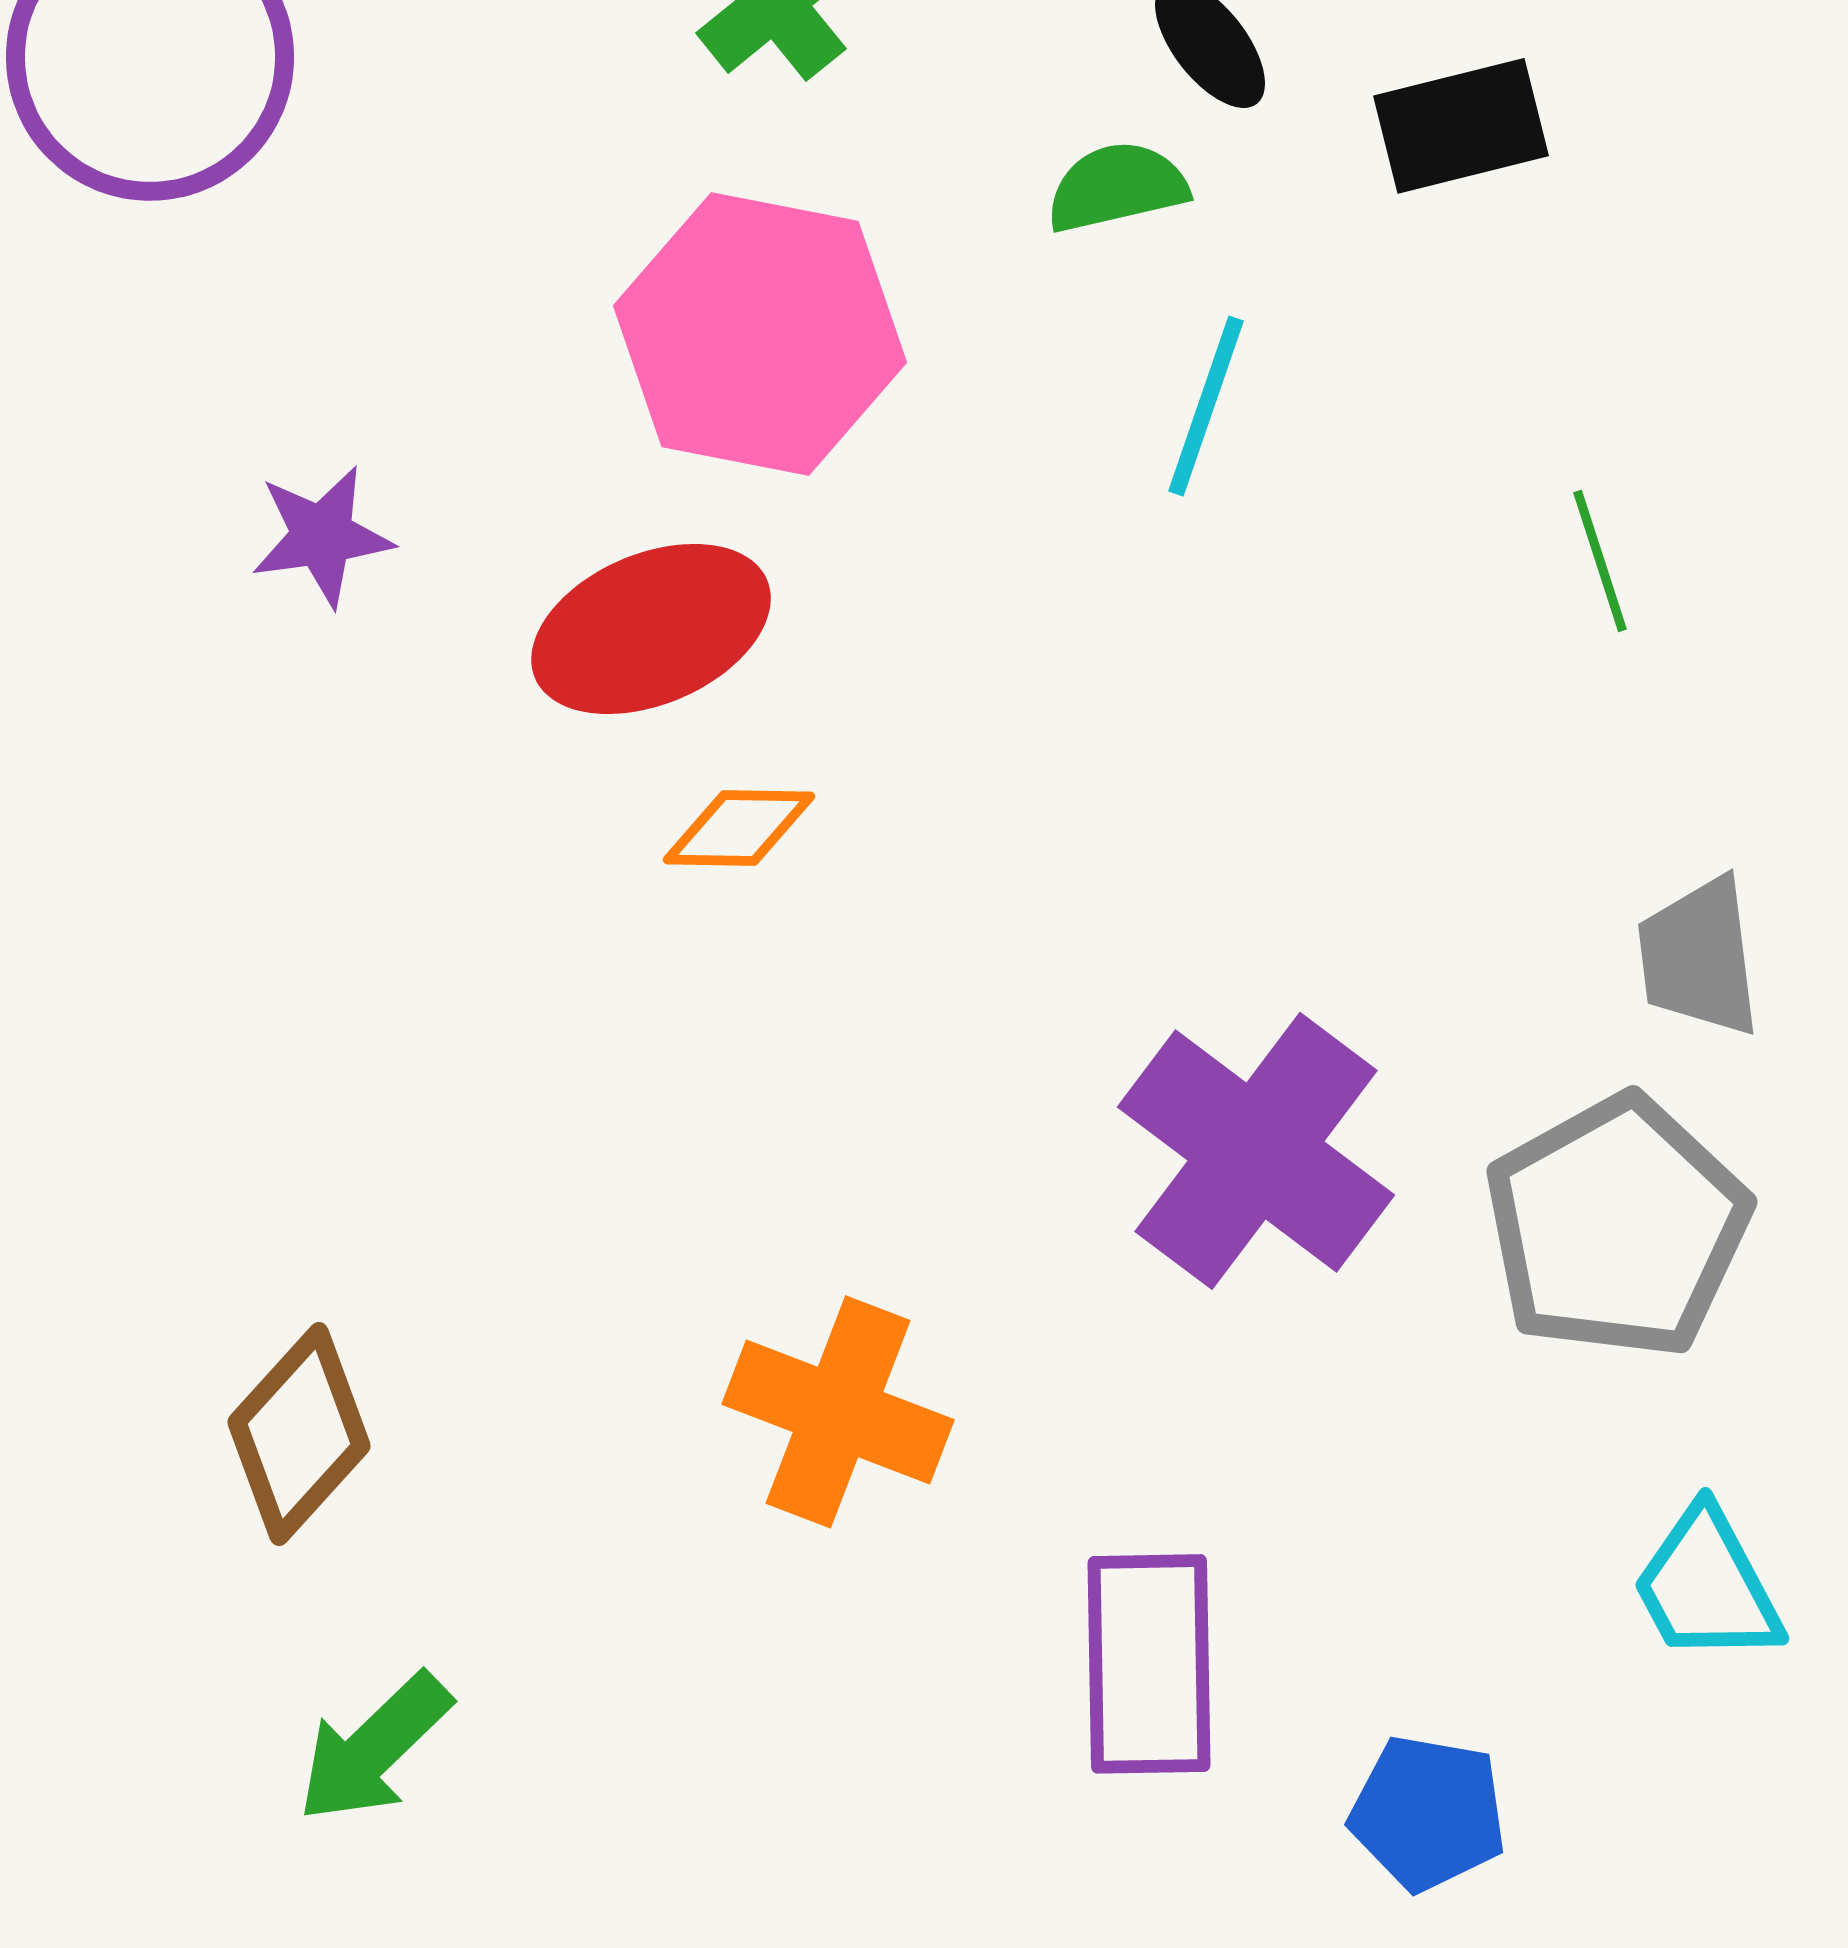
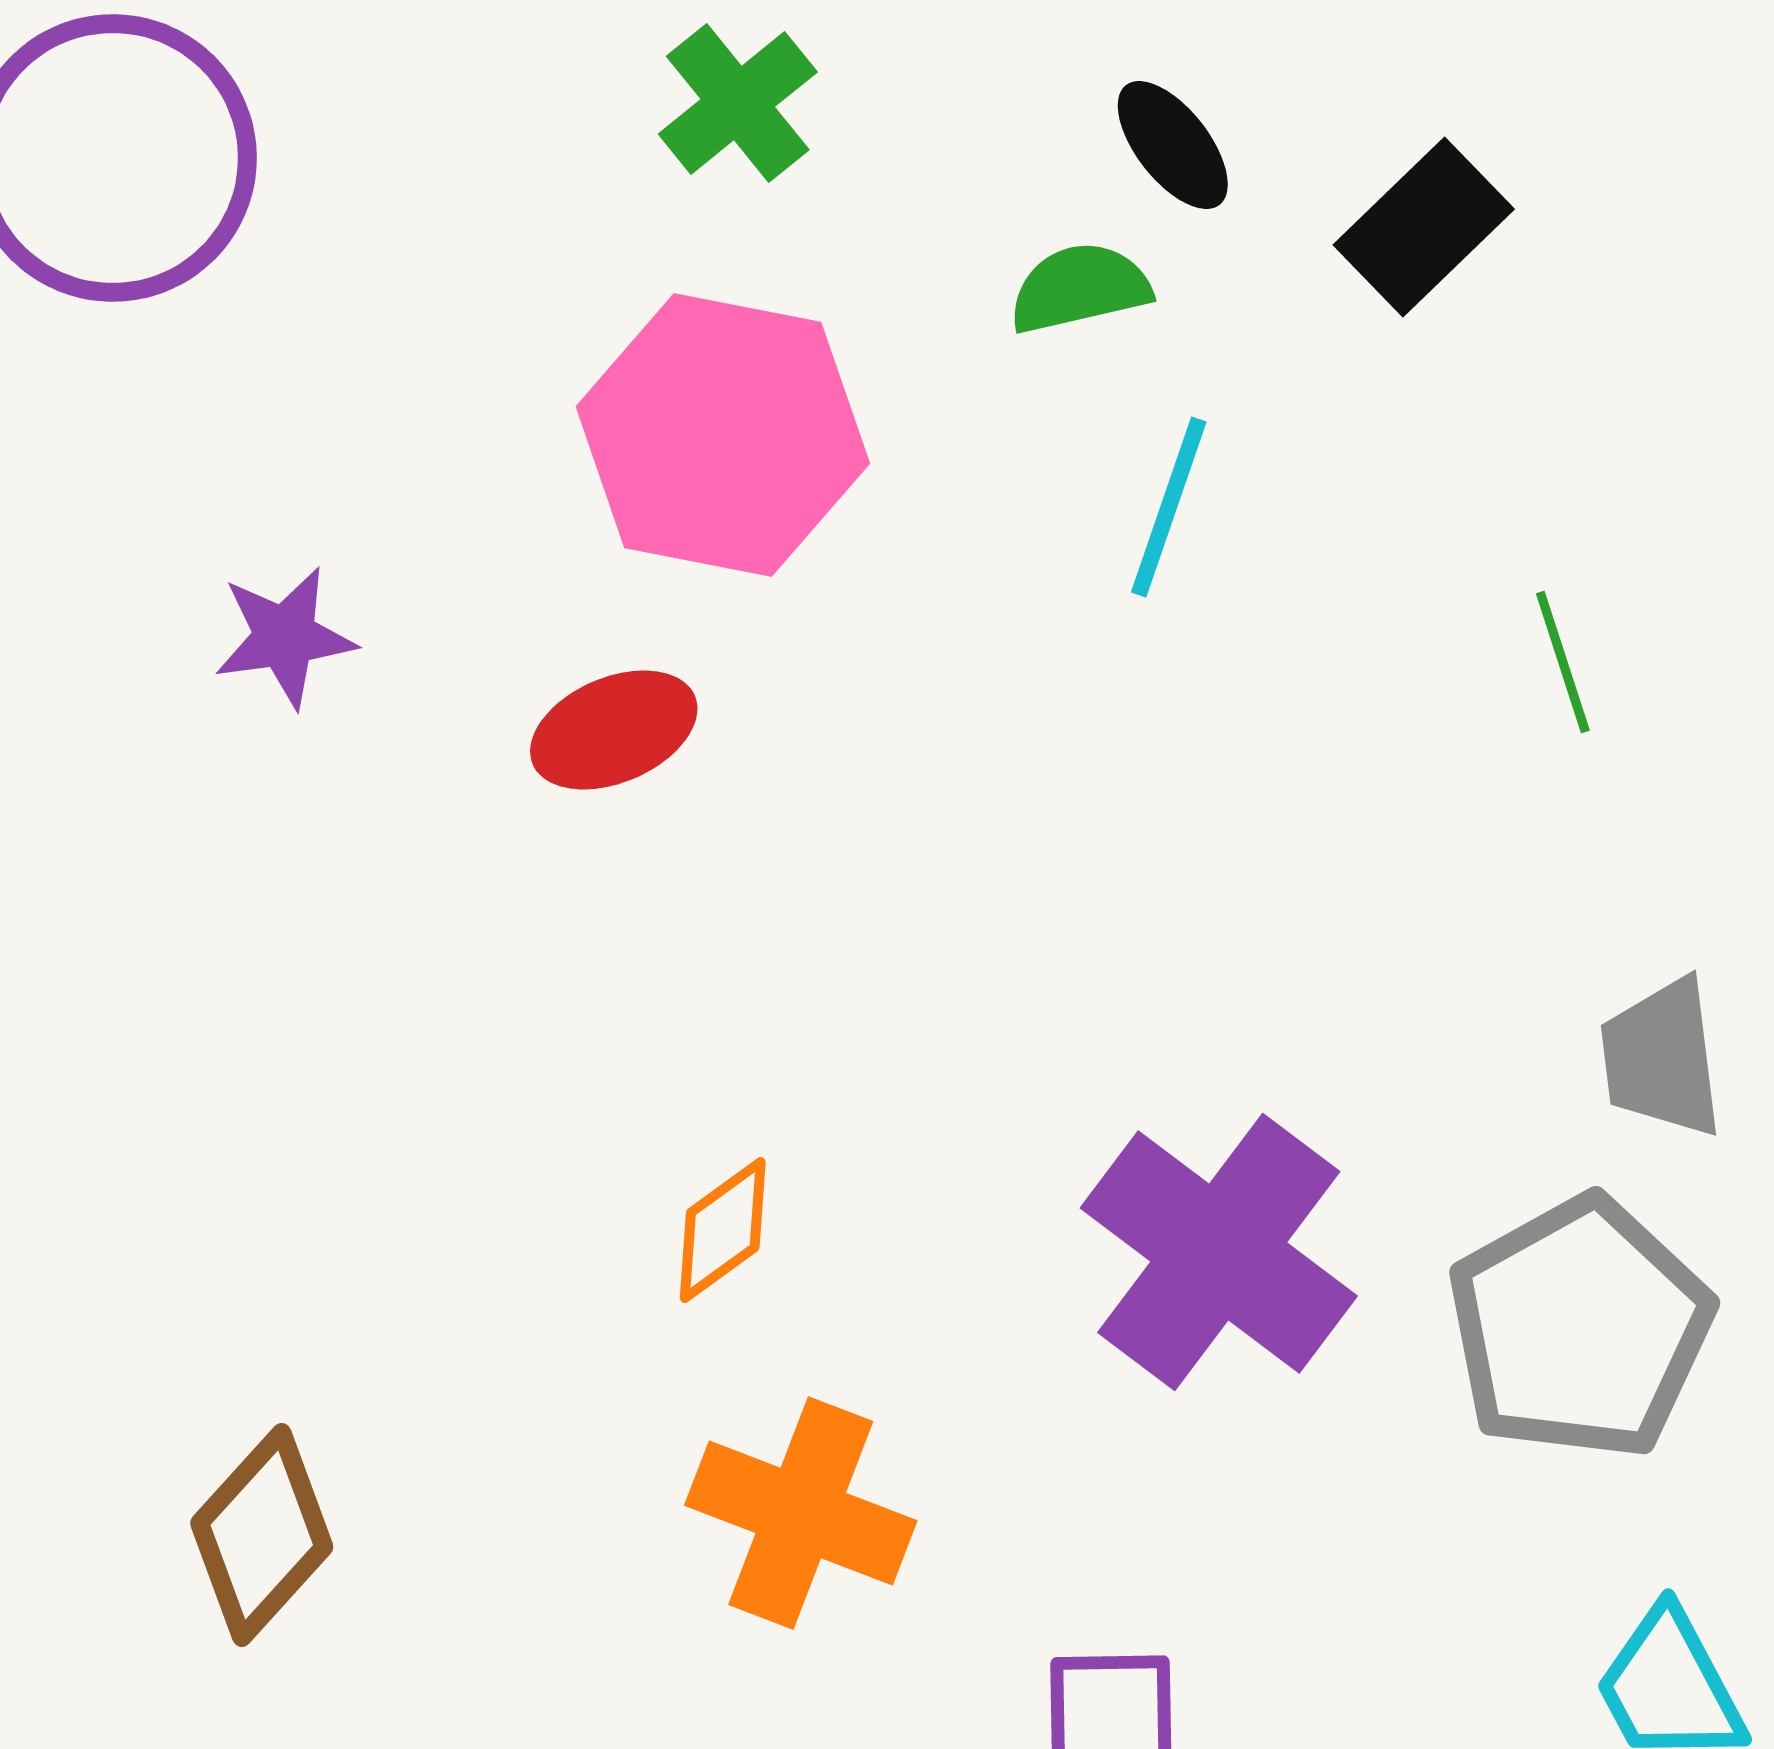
black rectangle: (1461, 126) -> (1424, 227), turned -30
red ellipse: (651, 629) -> (614, 730), size x0.7
orange diamond: (739, 828) -> (723, 1230), moved, turned -37

